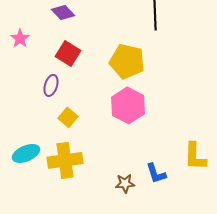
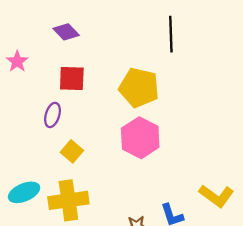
red square: (68, 53) -> (72, 79), turned -30
yellow L-shape: (195, 156) -> (216, 196), turned -56

